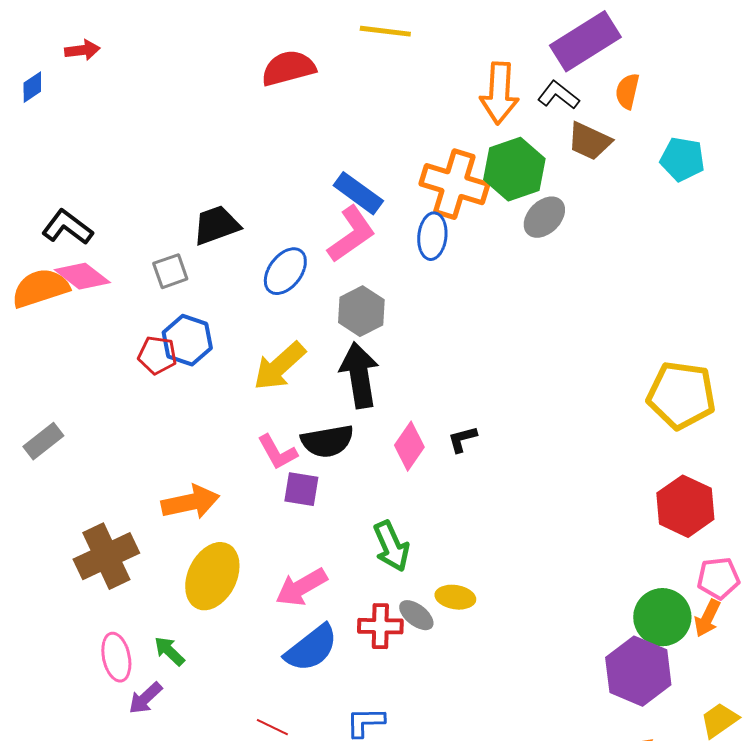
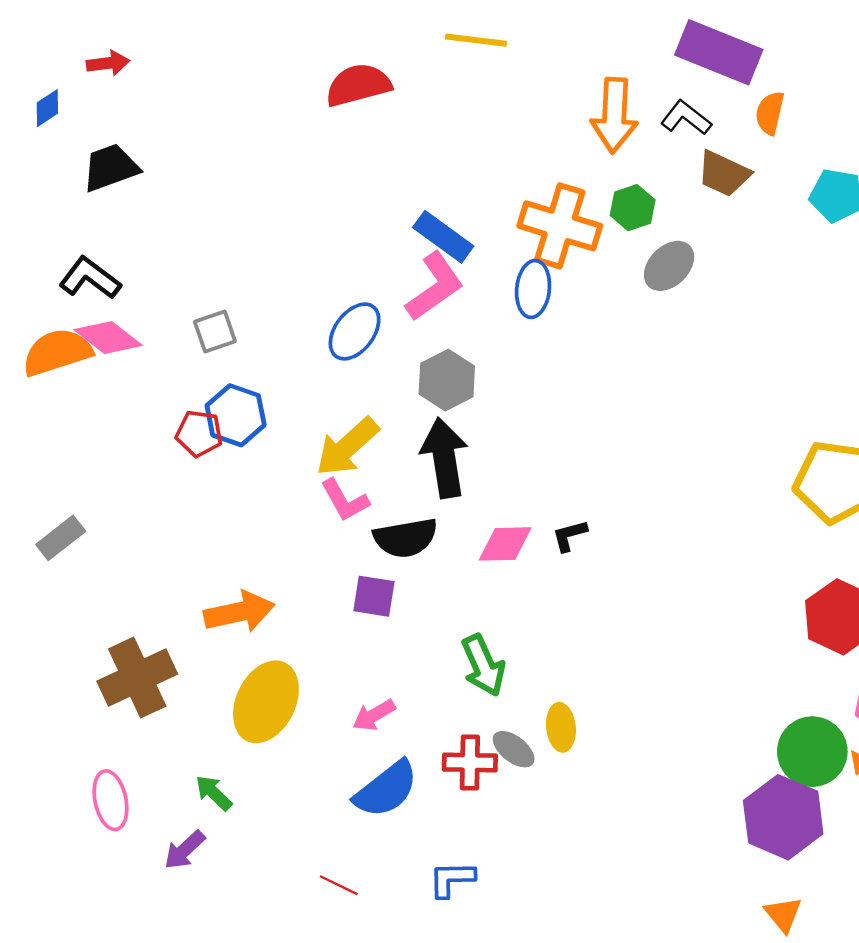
purple rectangle: (585, 41) -> (719, 52), turned 54
green hexagon: (514, 169) -> (633, 208), size x0.6
black trapezoid: (216, 225) -> (110, 168), moved
pink diamond: (409, 446) -> (505, 544), turned 54
pink L-shape: (277, 452) -> (345, 500), moved
pink arrow: (301, 587) -> (374, 715), size x0.7
yellow ellipse: (455, 597) -> (561, 727), turned 75
pink ellipse: (116, 657) -> (110, 800), moved

